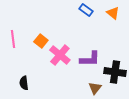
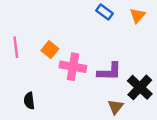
orange triangle: (113, 13) -> (137, 16), turned 32
pink cross: (60, 55) -> (73, 67), turned -30
black cross: (115, 72) -> (140, 87), turned 35

